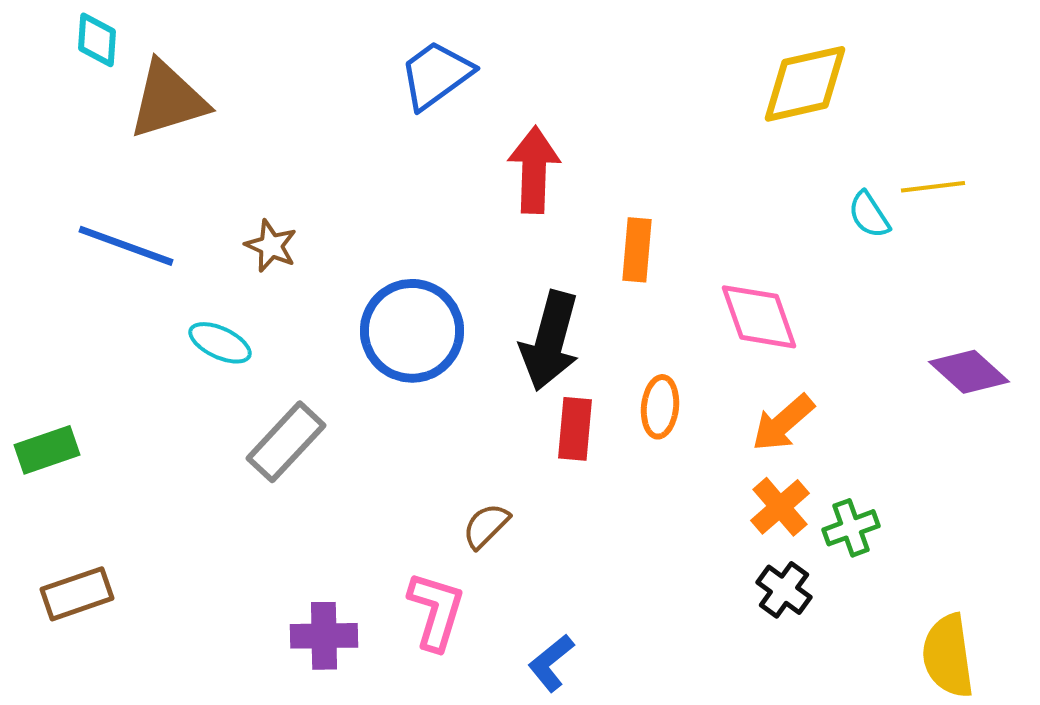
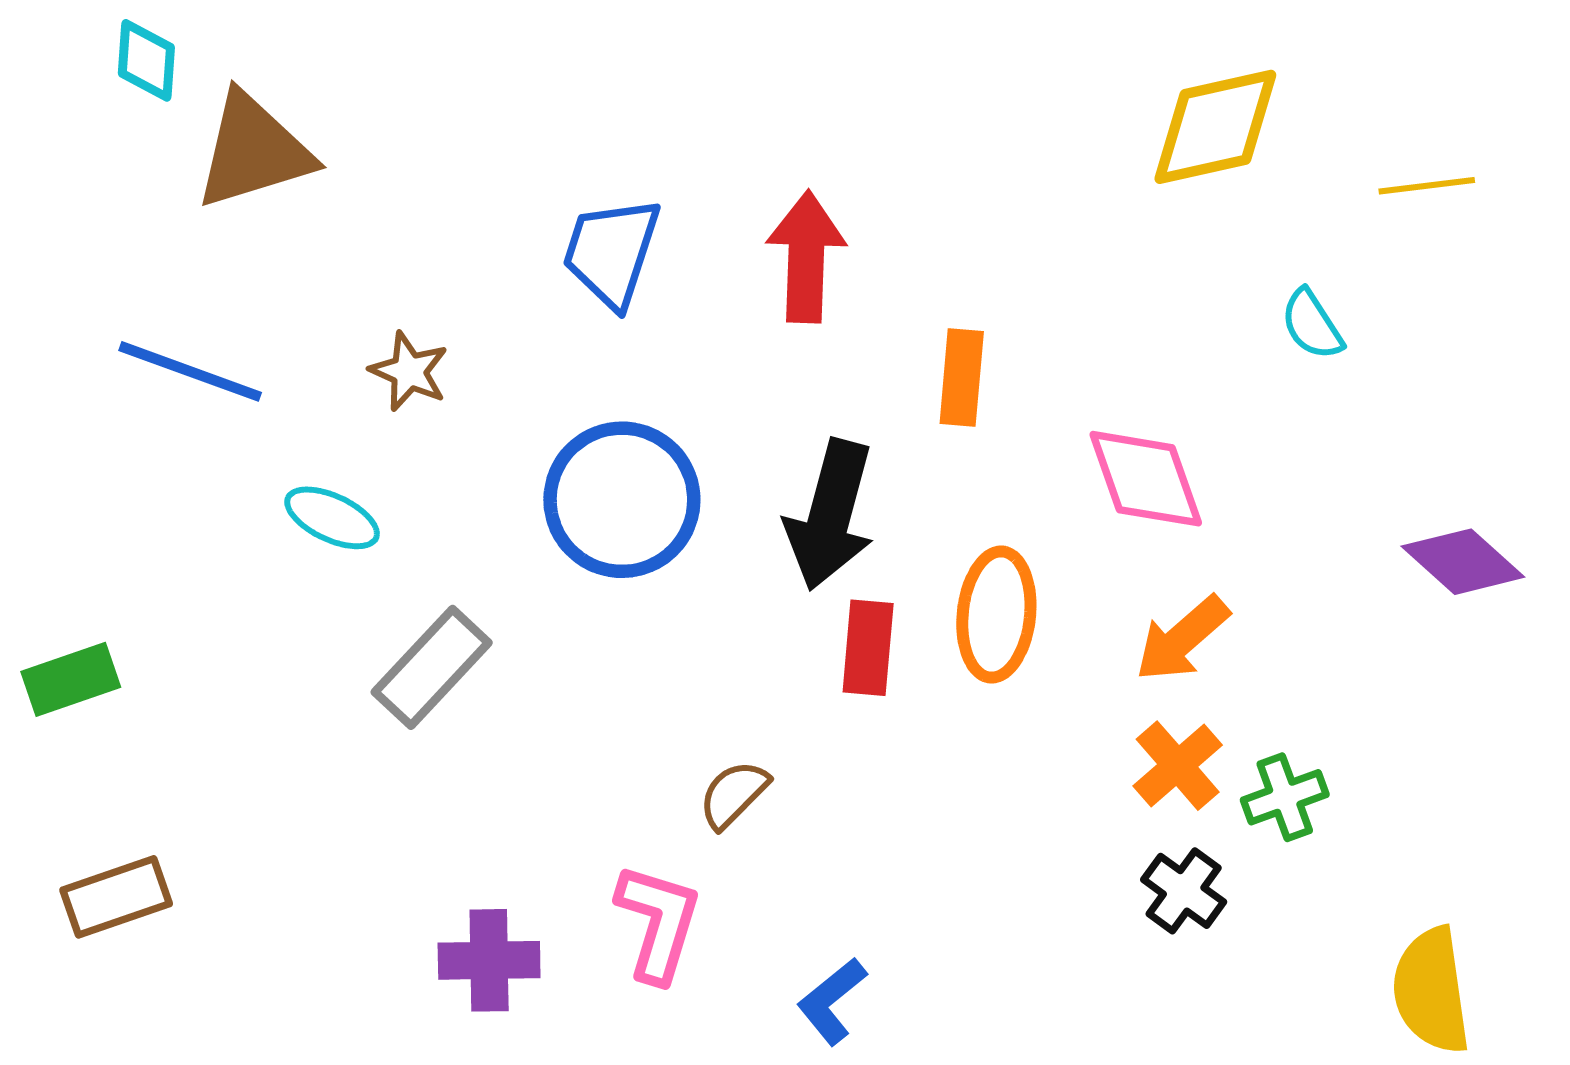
blue trapezoid: (436, 75) -> (611, 252), moved, turned -36
yellow line: (933, 187) -> (1427, 186), moved
orange ellipse: (660, 407) -> (996, 615), size x1.4

